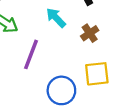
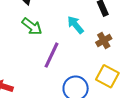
yellow square: (97, 74) -> (107, 76), turned 30

